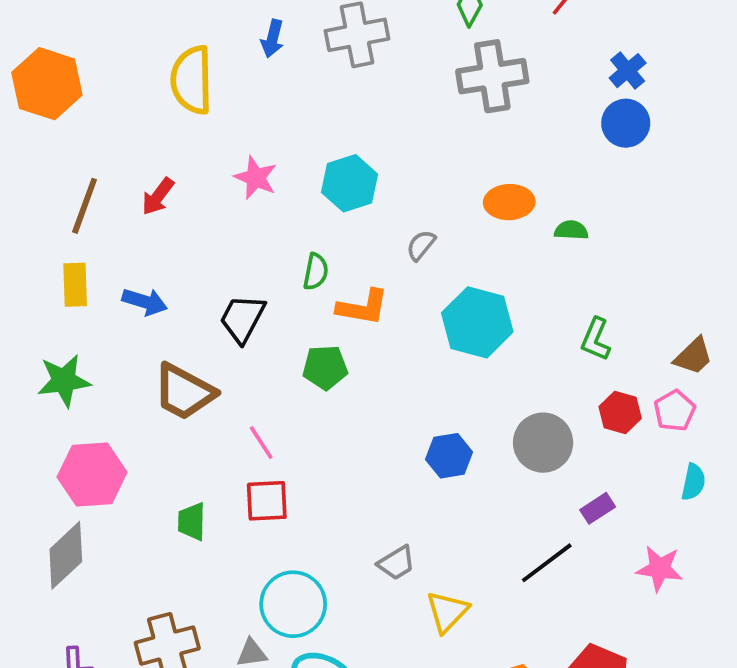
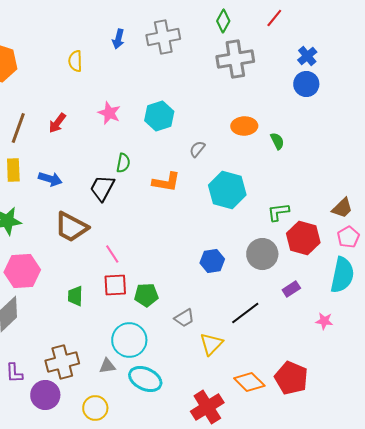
yellow semicircle: (192, 80) -> (75, 61), size x0.6
green semicircle: (571, 230) -> (277, 141), turned 60
green semicircle: (316, 272) -> (123, 163), moved
green L-shape: (596, 339) -> (278, 212), moved, turned 60
green pentagon: (325, 367) -> (146, 295), moved
pink pentagon: (675, 411) -> (348, 237), moved
red hexagon: (620, 413) -> (303, 238), size x1.5
cyan semicircle: (693, 482) -> (342, 275), size x1.8
black line: (547, 563) -> (245, 313), moved
pink star: (660, 568) -> (324, 321), size x0.7

